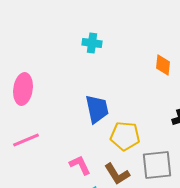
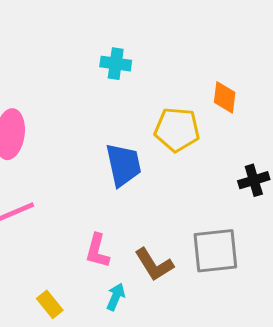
yellow pentagon: (125, 136) -> (177, 130), moved
pink L-shape: (80, 165) -> (97, 251), turned -140

